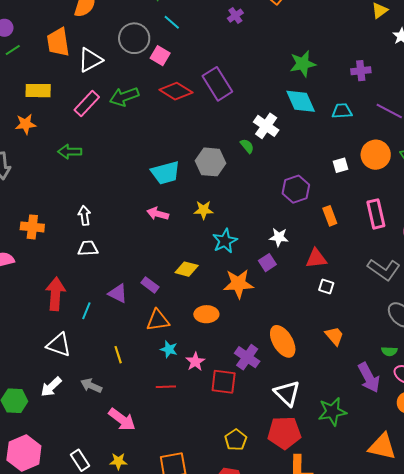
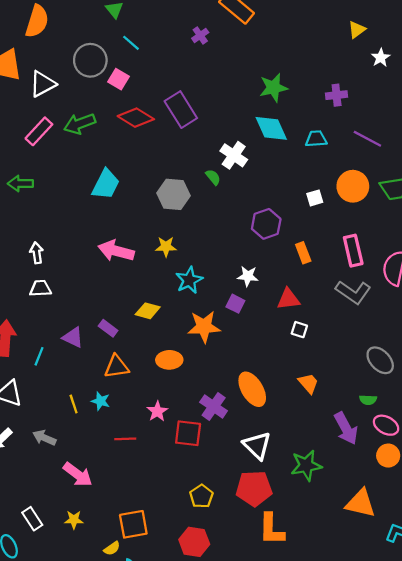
cyan trapezoid: (165, 173) -> (106, 184), moved, turned -48
pink arrow: (158, 214) -> (116, 251), size x1.5
purple square: (267, 263) -> (235, 304), turned -30
gray L-shape: (384, 269) -> (353, 292), moved
cyan star: (169, 349) -> (101, 401), moved

